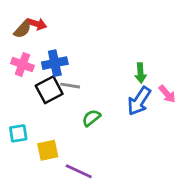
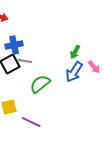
green arrow: (140, 73) -> (75, 52), turned 32
green semicircle: (91, 118) -> (40, 84), size x1.5

